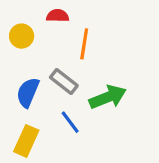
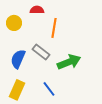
blue line: (70, 122) -> (49, 89), moved

